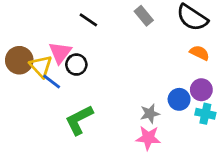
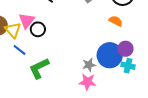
orange semicircle: (200, 53) -> (116, 21), moved
blue line: (52, 81) -> (19, 50), moved
blue circle: (179, 99) -> (110, 55), size x1.6

